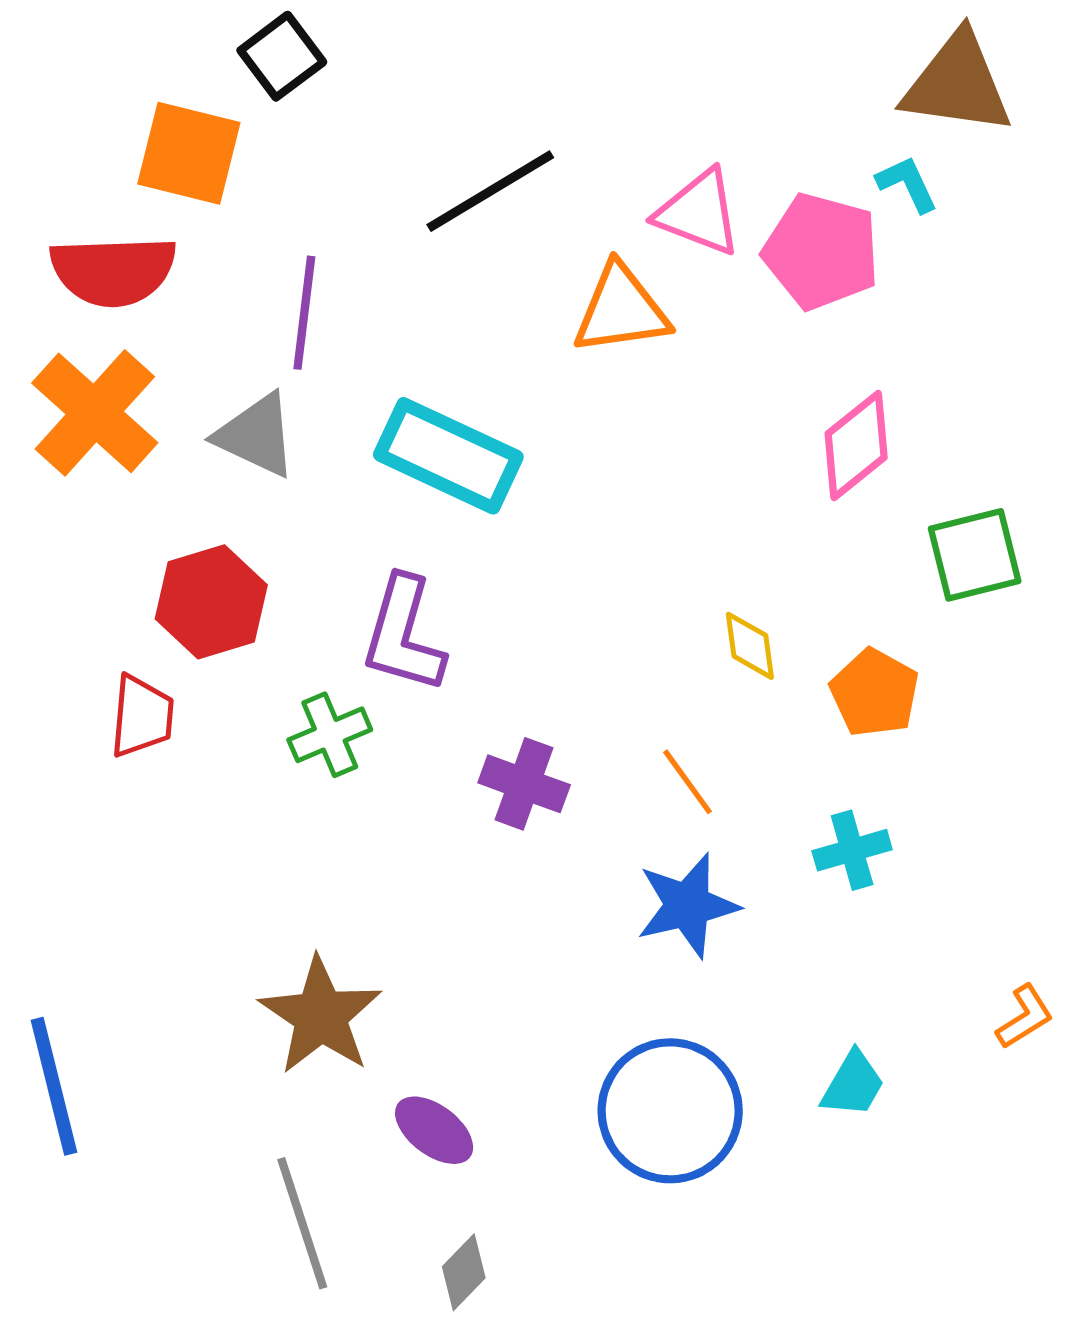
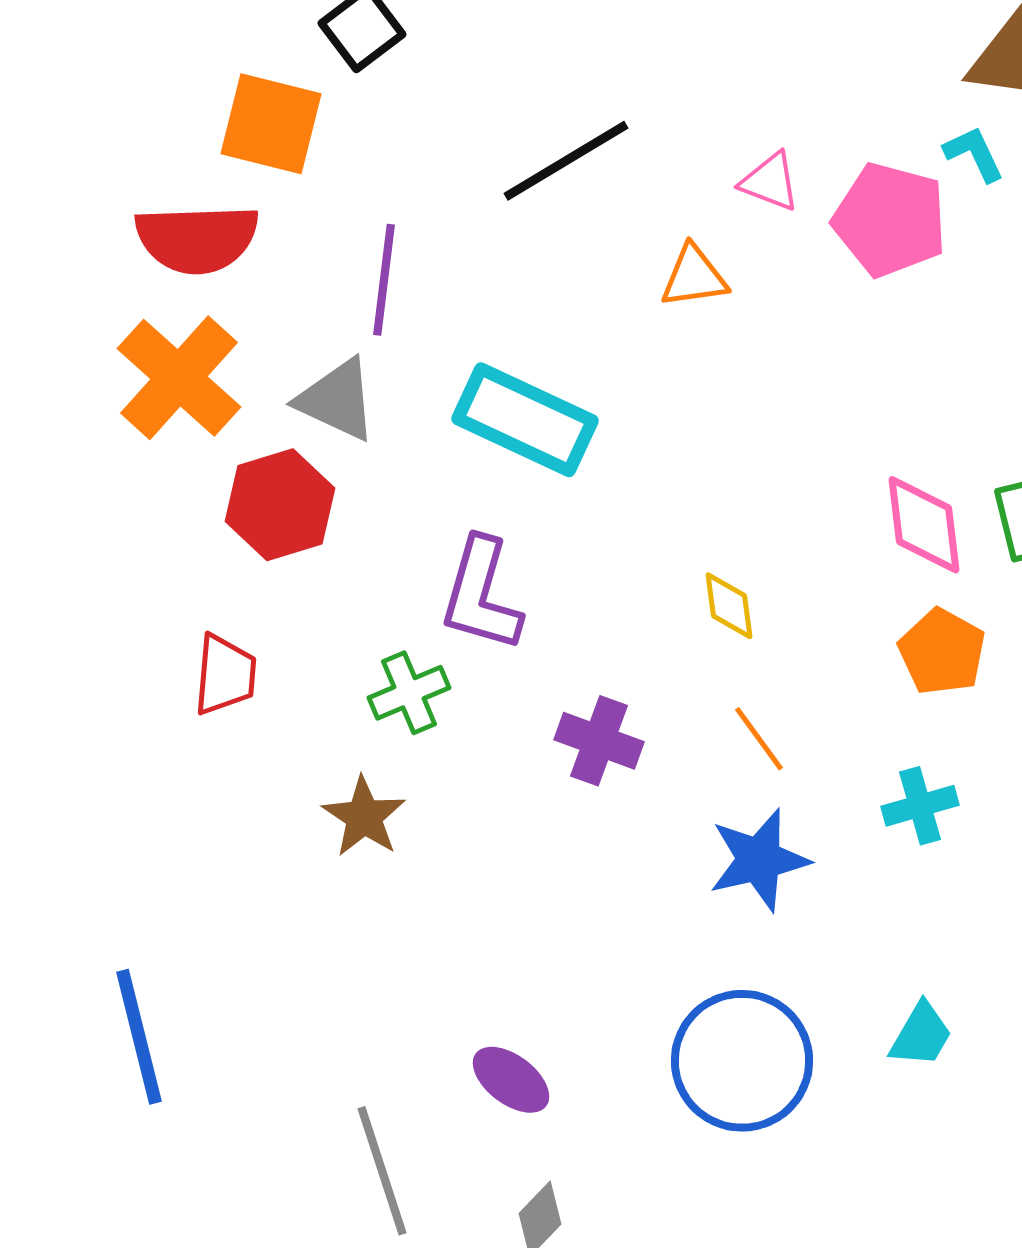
pink triangle: (699, 213) -> (770, 182), size x0.7
orange triangle: (621, 310) -> (694, 277), size x0.7
pink diamond: (856, 446) -> (924, 525), moved, turned -58
red hexagon: (211, 602) -> (280, 505), moved
yellow diamond: (750, 646) -> (729, 606), moved
brown star: (321, 1016) -> (364, 817), moved, size x0.7

